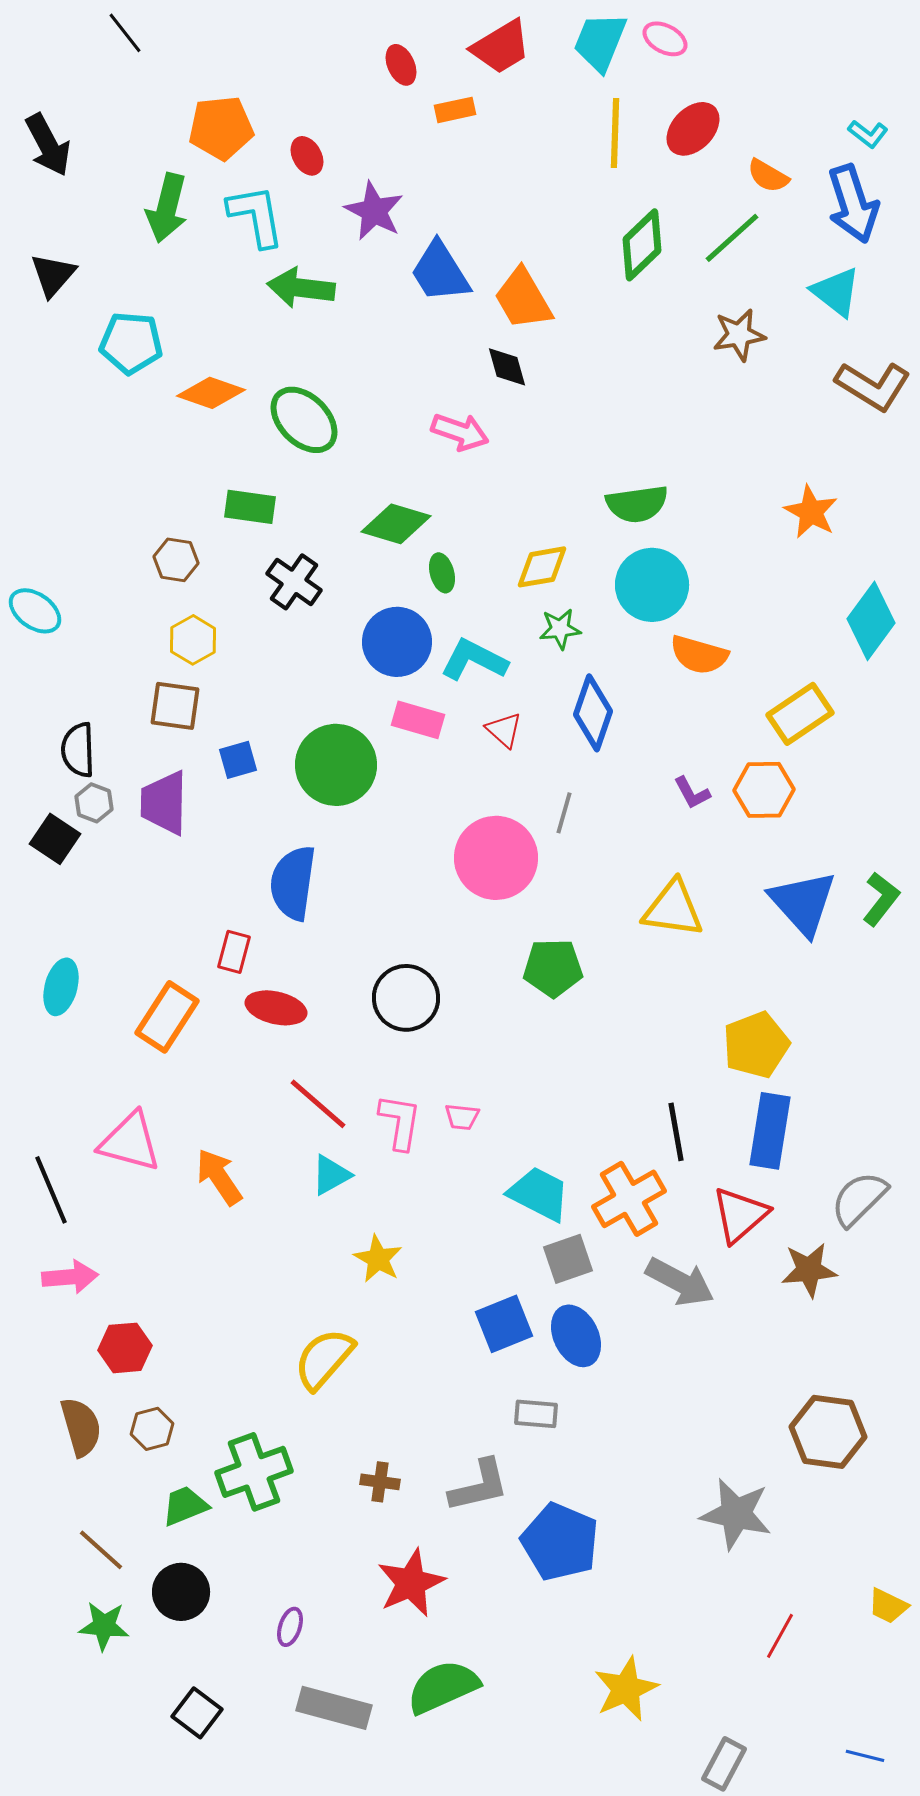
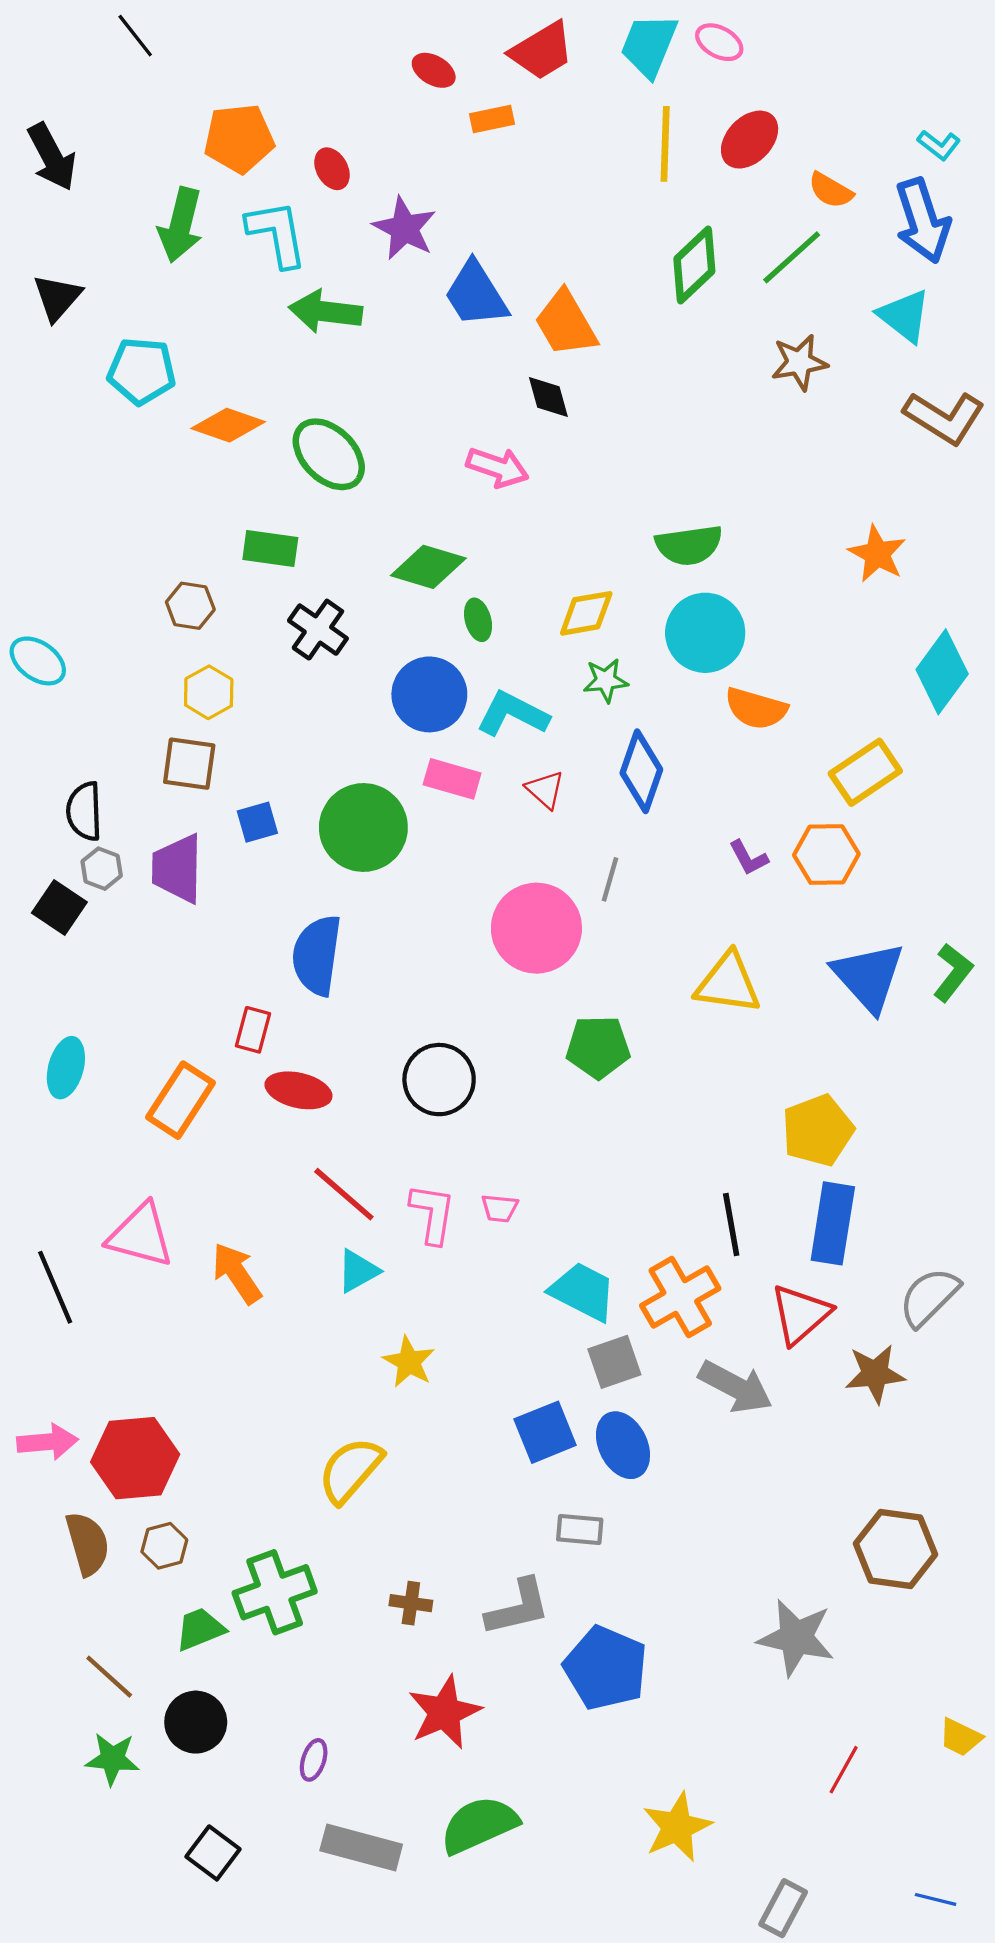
red ellipse: (401, 65) -> (434, 70), turned -36
pink arrow: (70, 1277) -> (48, 1442), moved
red hexagon: (125, 1348) -> (135, 1458), size x1.5

